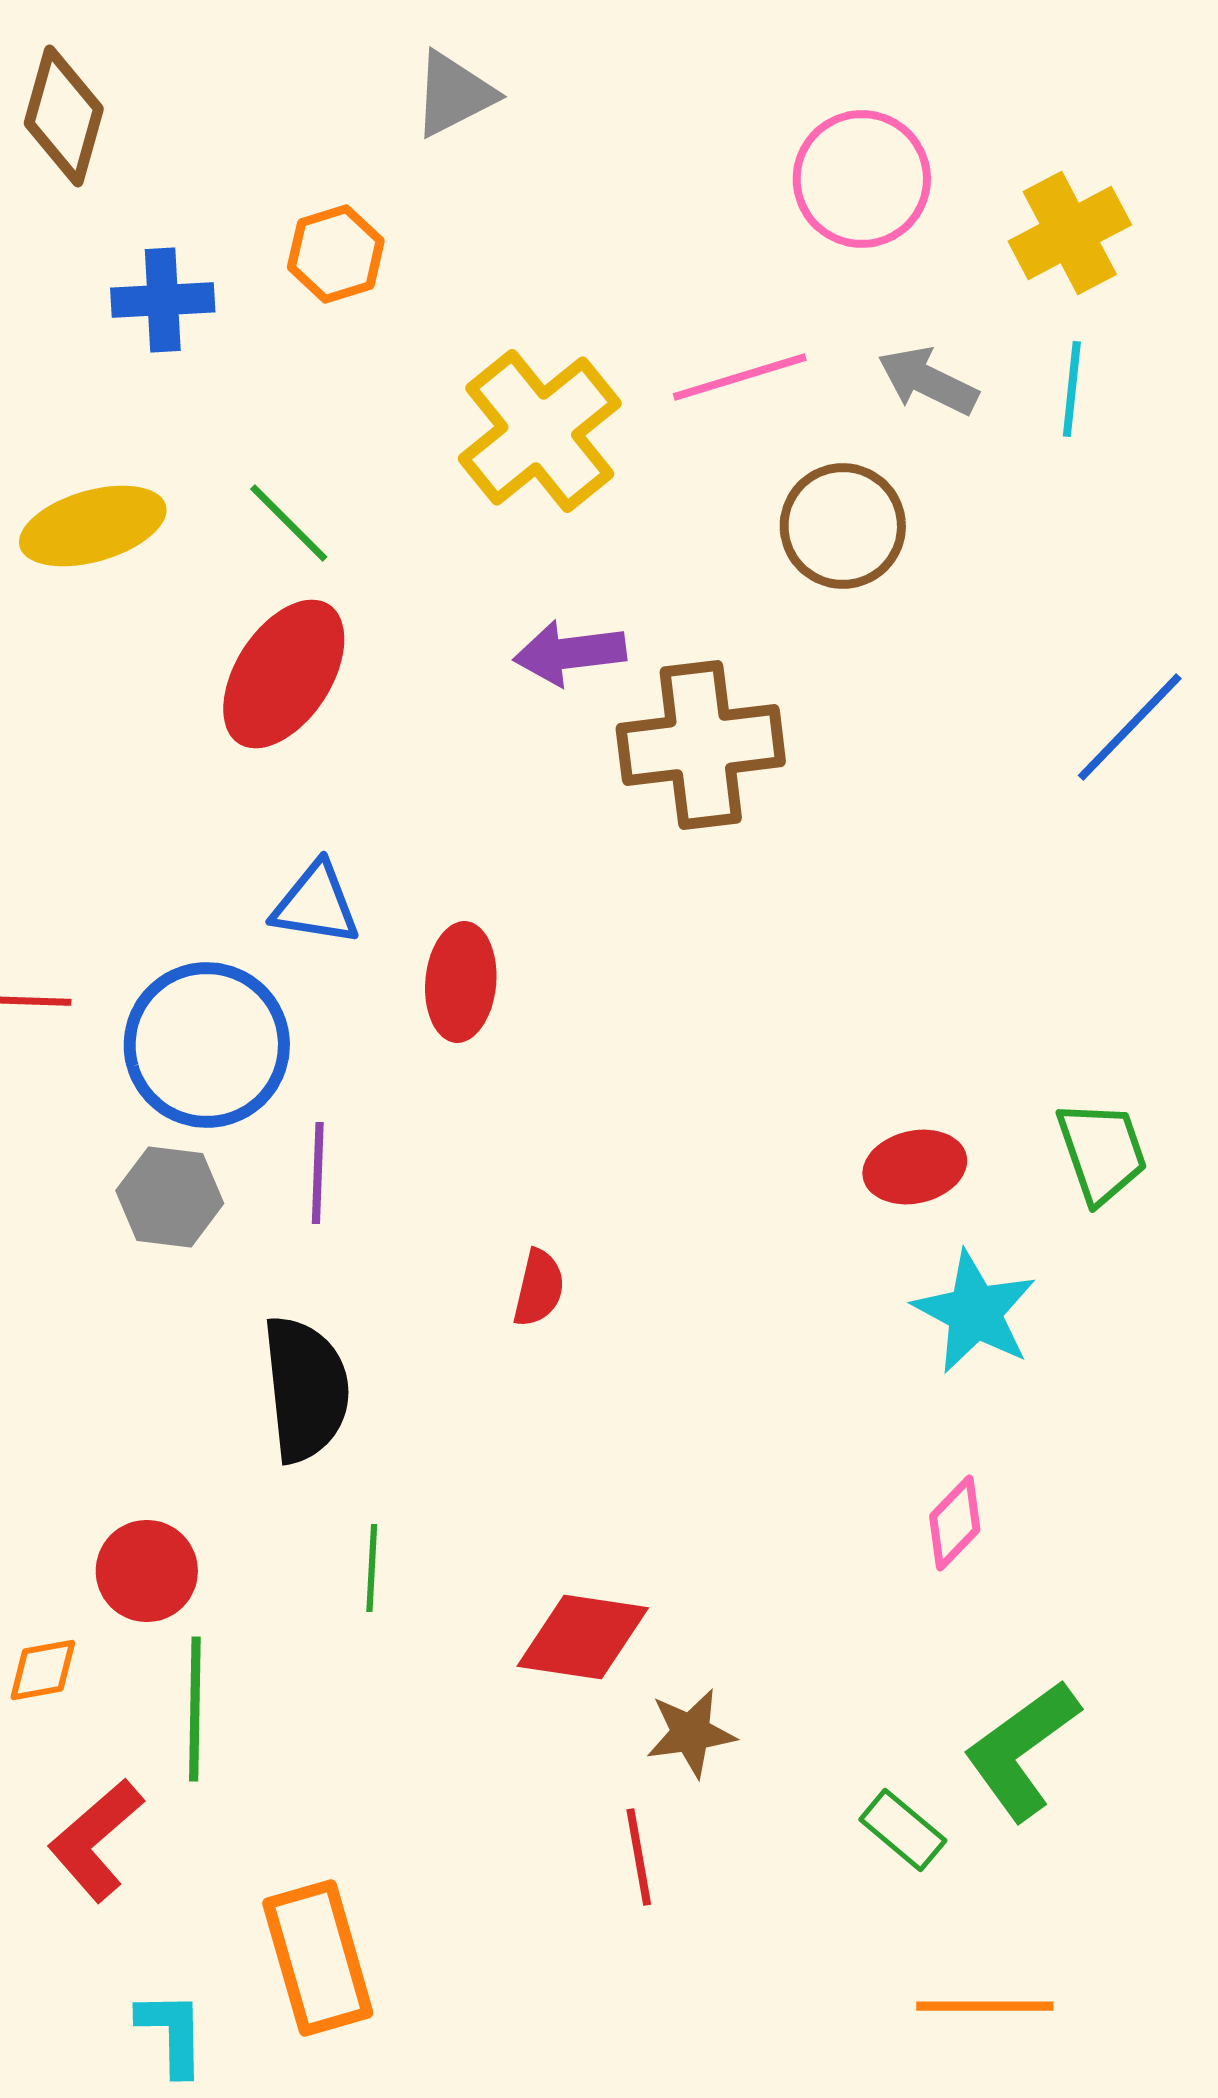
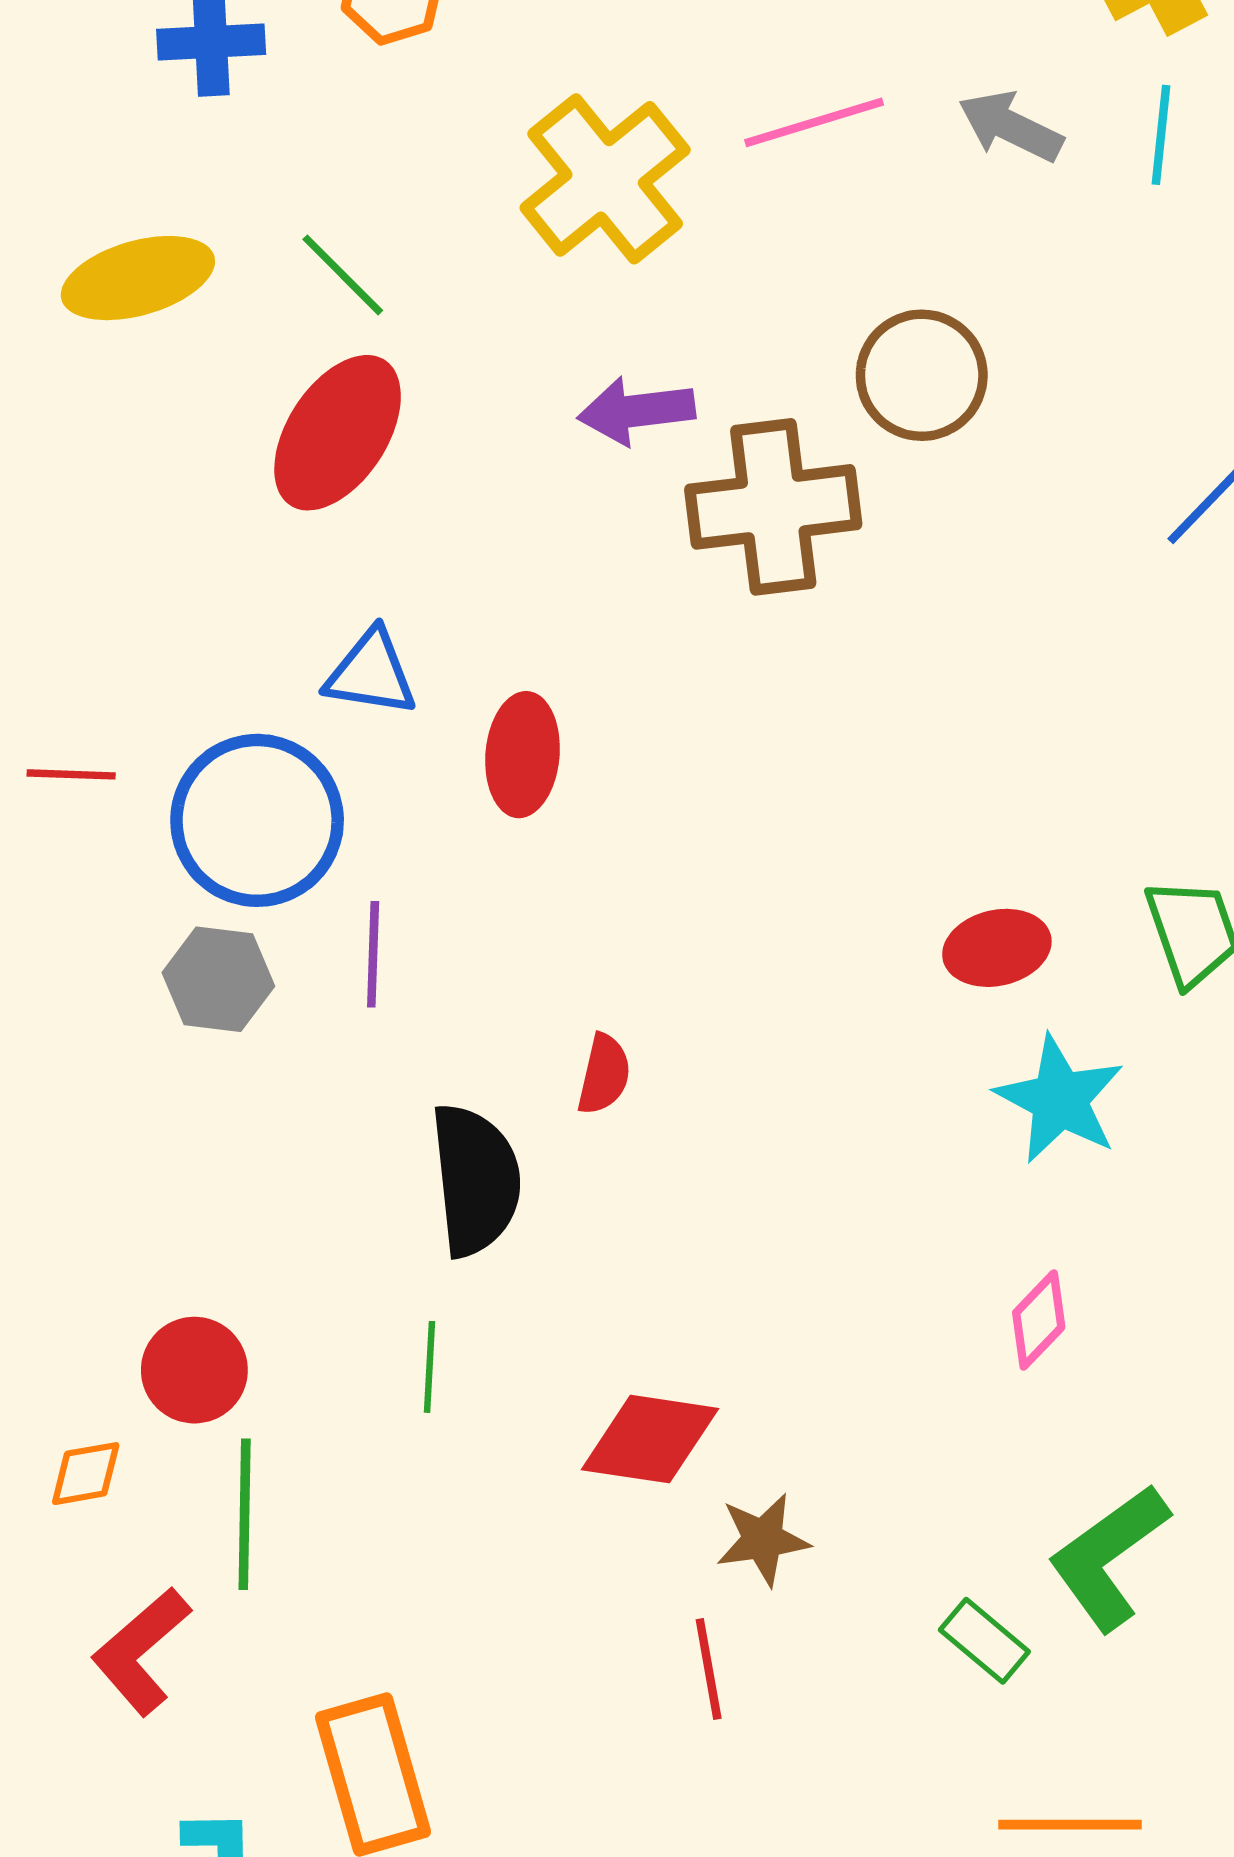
brown circle: (843, 526) -> (922, 375), moved
black semicircle: (306, 1389) -> (475, 1180), moved

